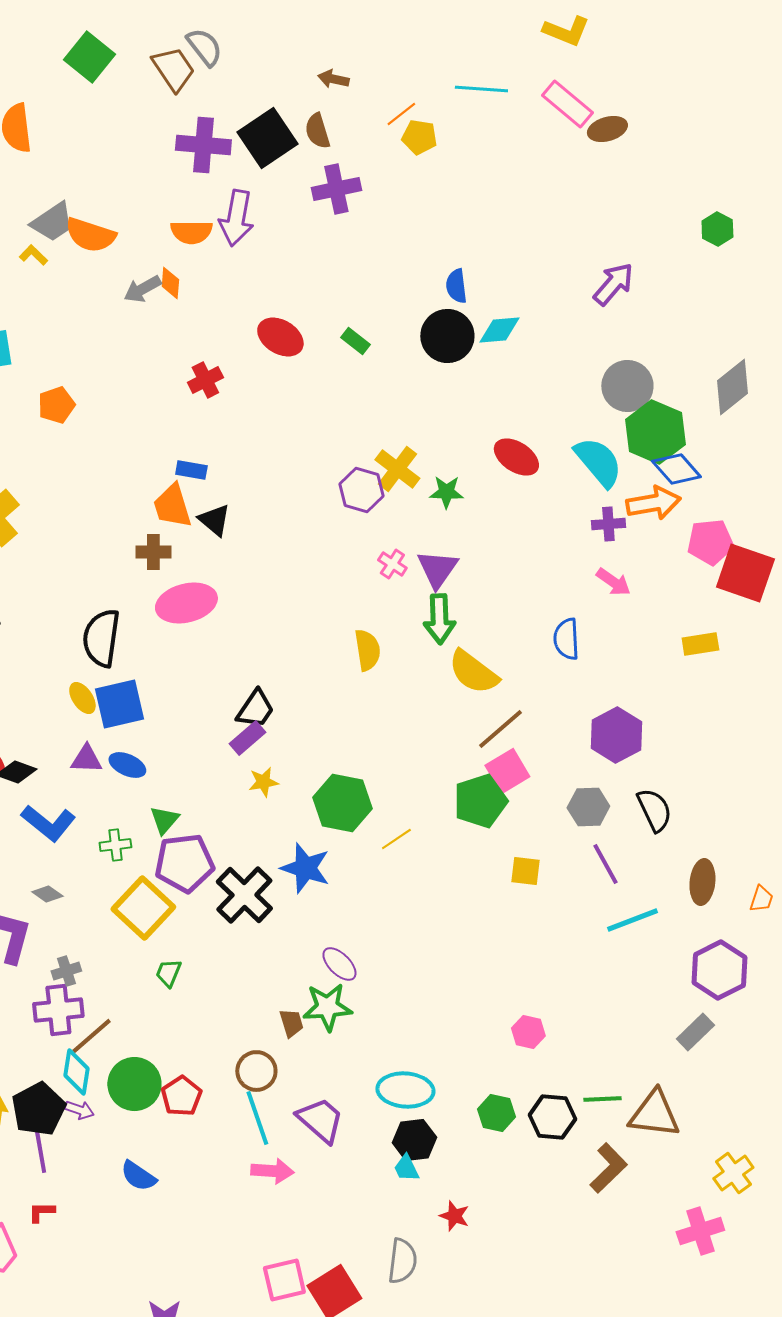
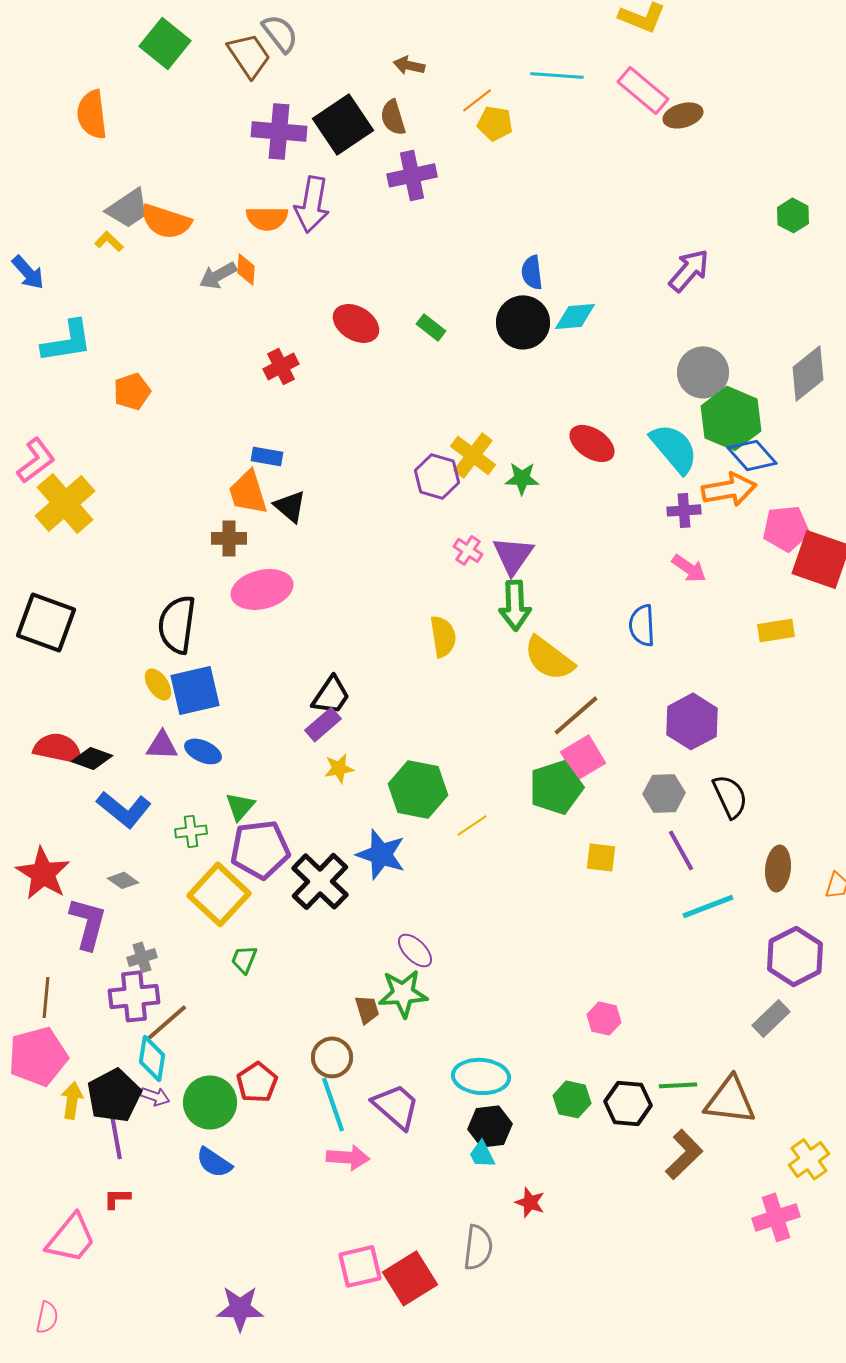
green circle: (134, 1084) -> (210, 1102), moved

